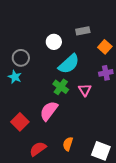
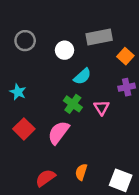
gray rectangle: (83, 31) -> (99, 37), size x1.5
gray circle: (21, 58) -> (25, 41), moved
cyan semicircle: (69, 64) -> (82, 76), size x0.7
red square: (20, 122) -> (24, 129), moved

